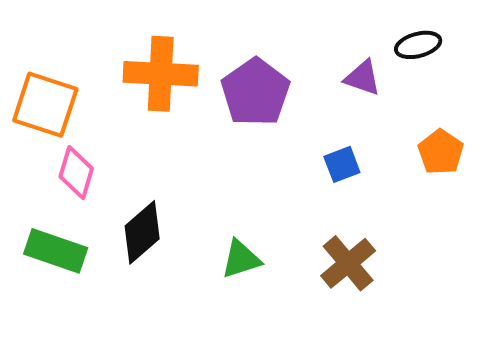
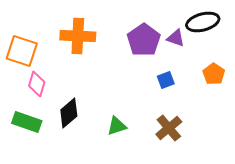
black ellipse: (418, 45) -> (203, 22), size x1.5
purple pentagon: (255, 92) -> (144, 40), moved

